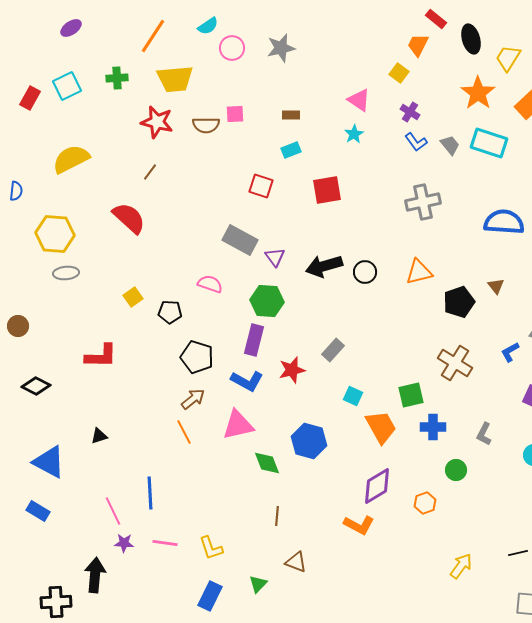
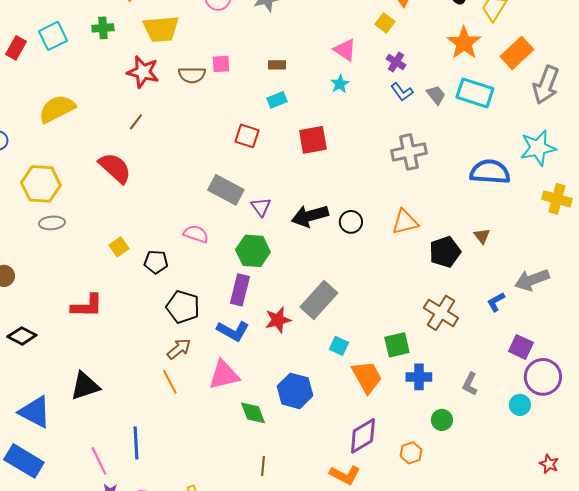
gray rectangle: (333, 350) -> (319, 300), size x1.6
black triangle: (99, 436) -> (85, 386), size x1.8
blue rectangle: (38, 511) -> (24, 461), size x1.6

